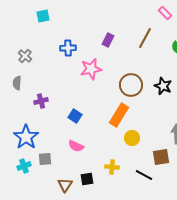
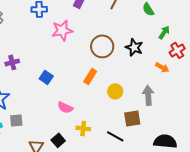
orange rectangle: (119, 115) -> (90, 76), size x0.7
yellow circle: (132, 138) -> (115, 91), moved
pink semicircle: (76, 146) -> (65, 107), moved
black square: (87, 179) -> (58, 140), turned -32

